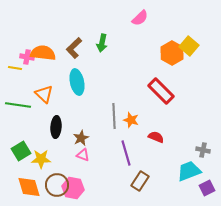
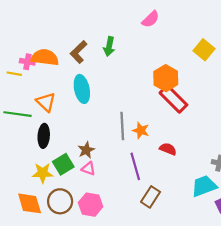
orange hexagon: (172, 53) -> (166, 78), moved
black ellipse: (56, 127) -> (44, 136), moved
green square: (21, 151) -> (63, 164), moved
pink hexagon: (73, 188) -> (91, 205), moved

